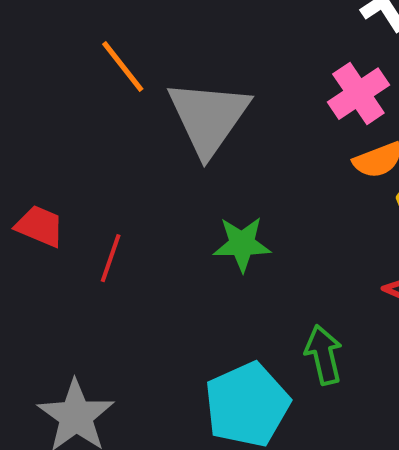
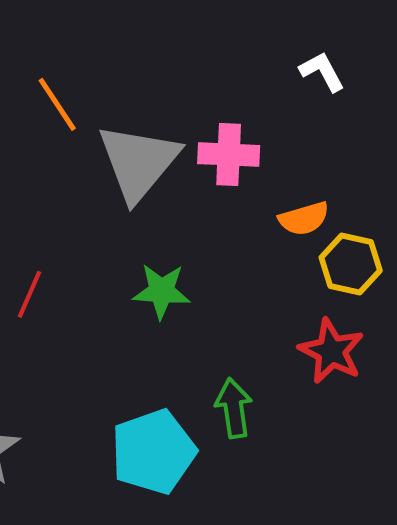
pink cross: (358, 94) -> (229, 155), moved, turned 32

